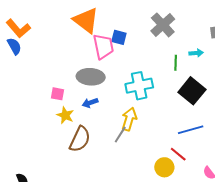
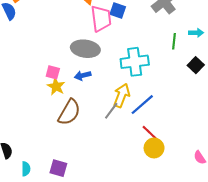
black square: (192, 91) -> (196, 65), moved, size x0.6
pink square: (58, 94) -> (53, 72), moved
blue line: (191, 130) -> (142, 105), moved, turned -30
red line: (178, 154) -> (150, 133), moved

